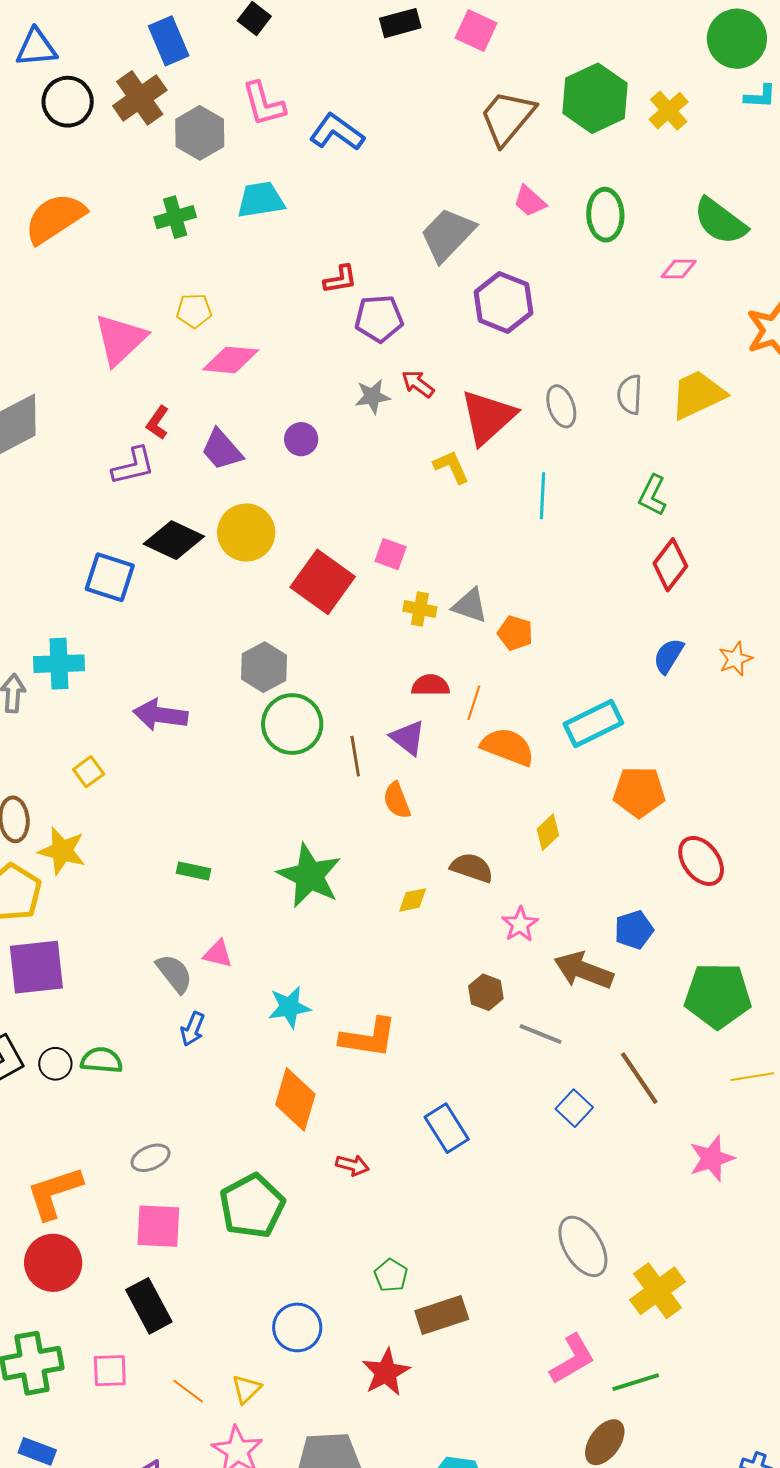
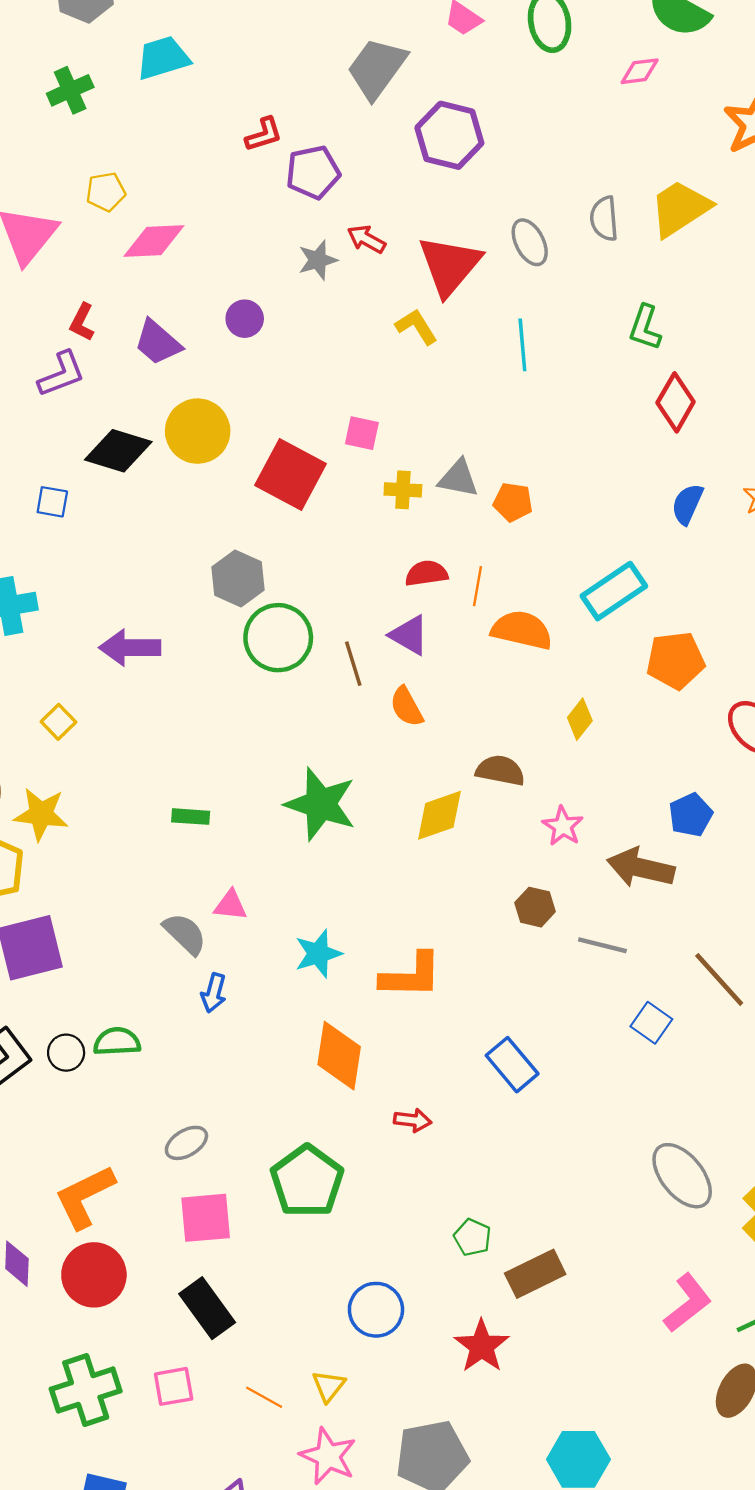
blue square: (110, 577) -> (52, 502), size x0.6
yellow diamond: (413, 900) -> (439, 815), size x1.6

